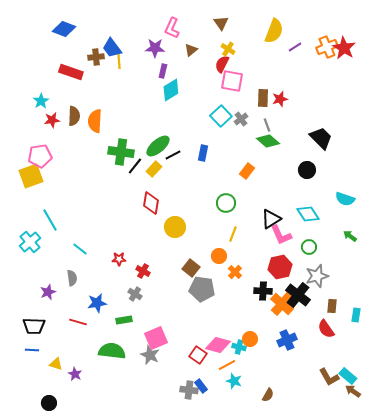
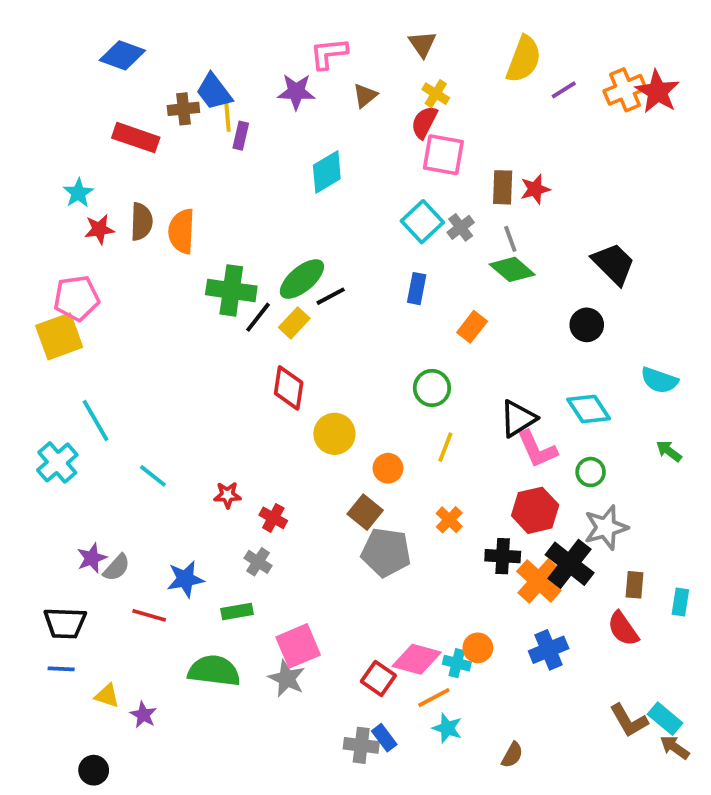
pink L-shape: (172, 28) -> (329, 53), turned 60
purple rectangle: (163, 71) -> (241, 136), moved
blue rectangle: (203, 153) -> (417, 289), moved
orange circle: (219, 256) -> (388, 468), moved
gray semicircle: (72, 278) -> (117, 568), moved, turned 49

